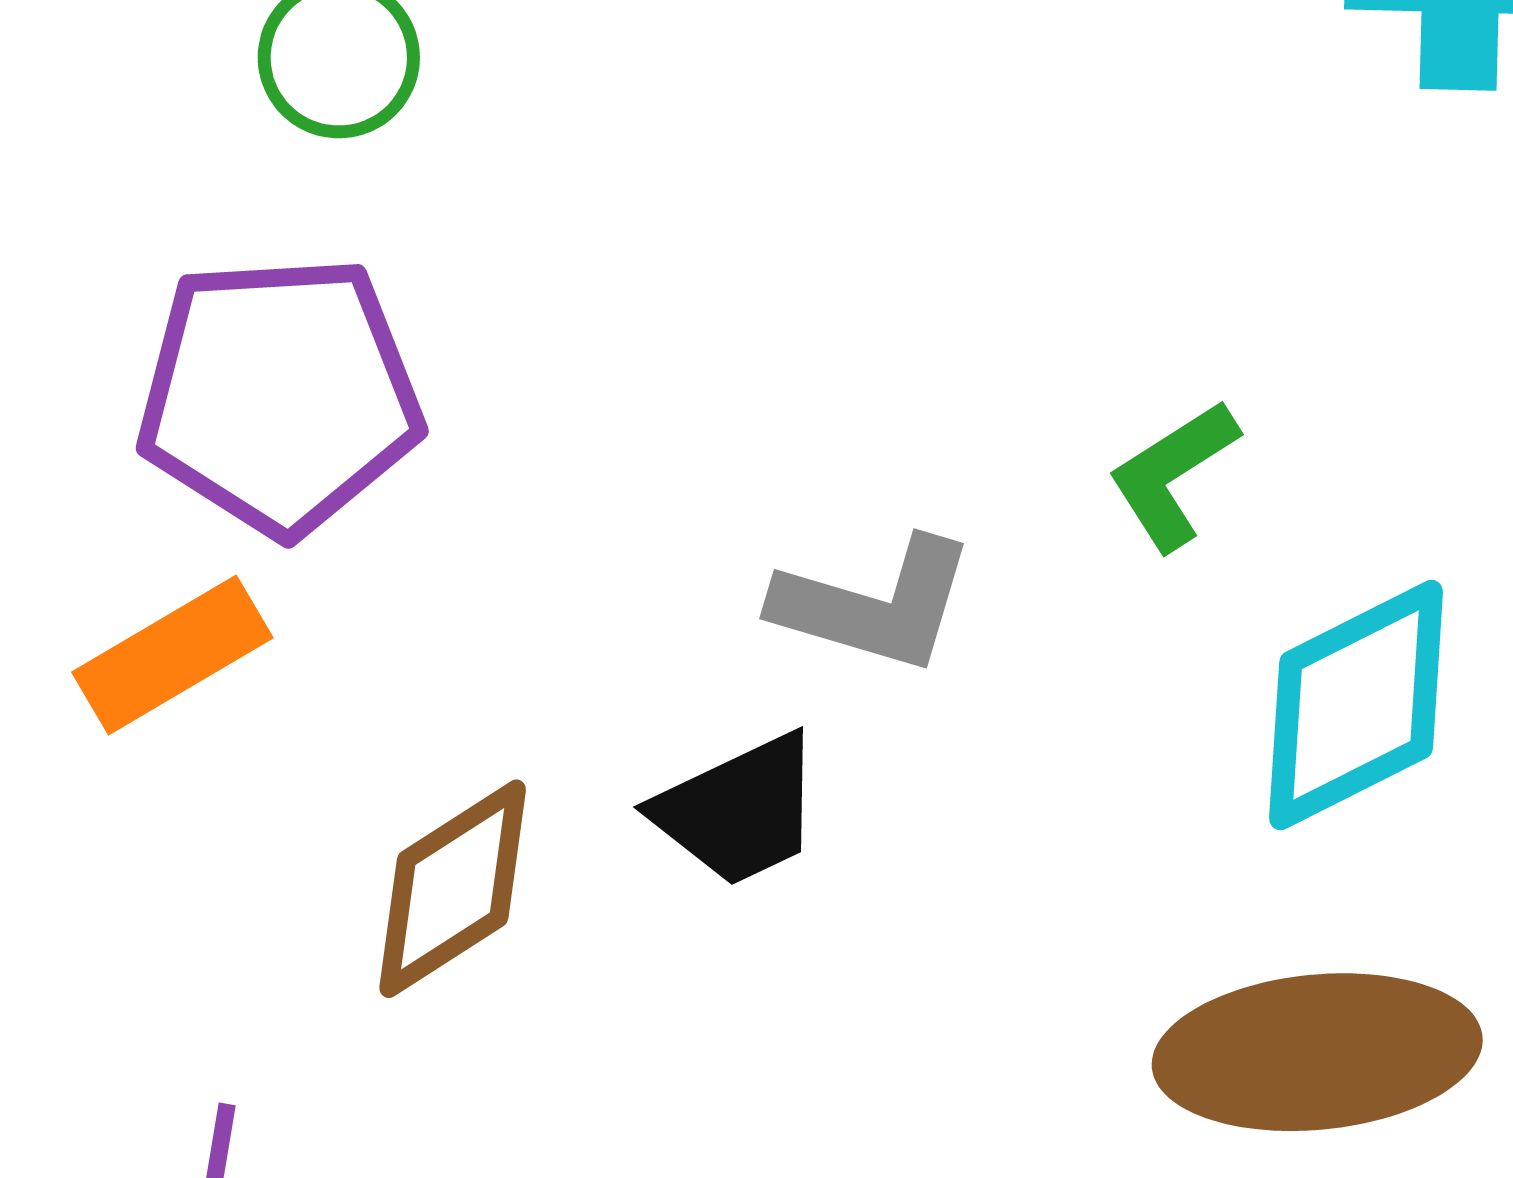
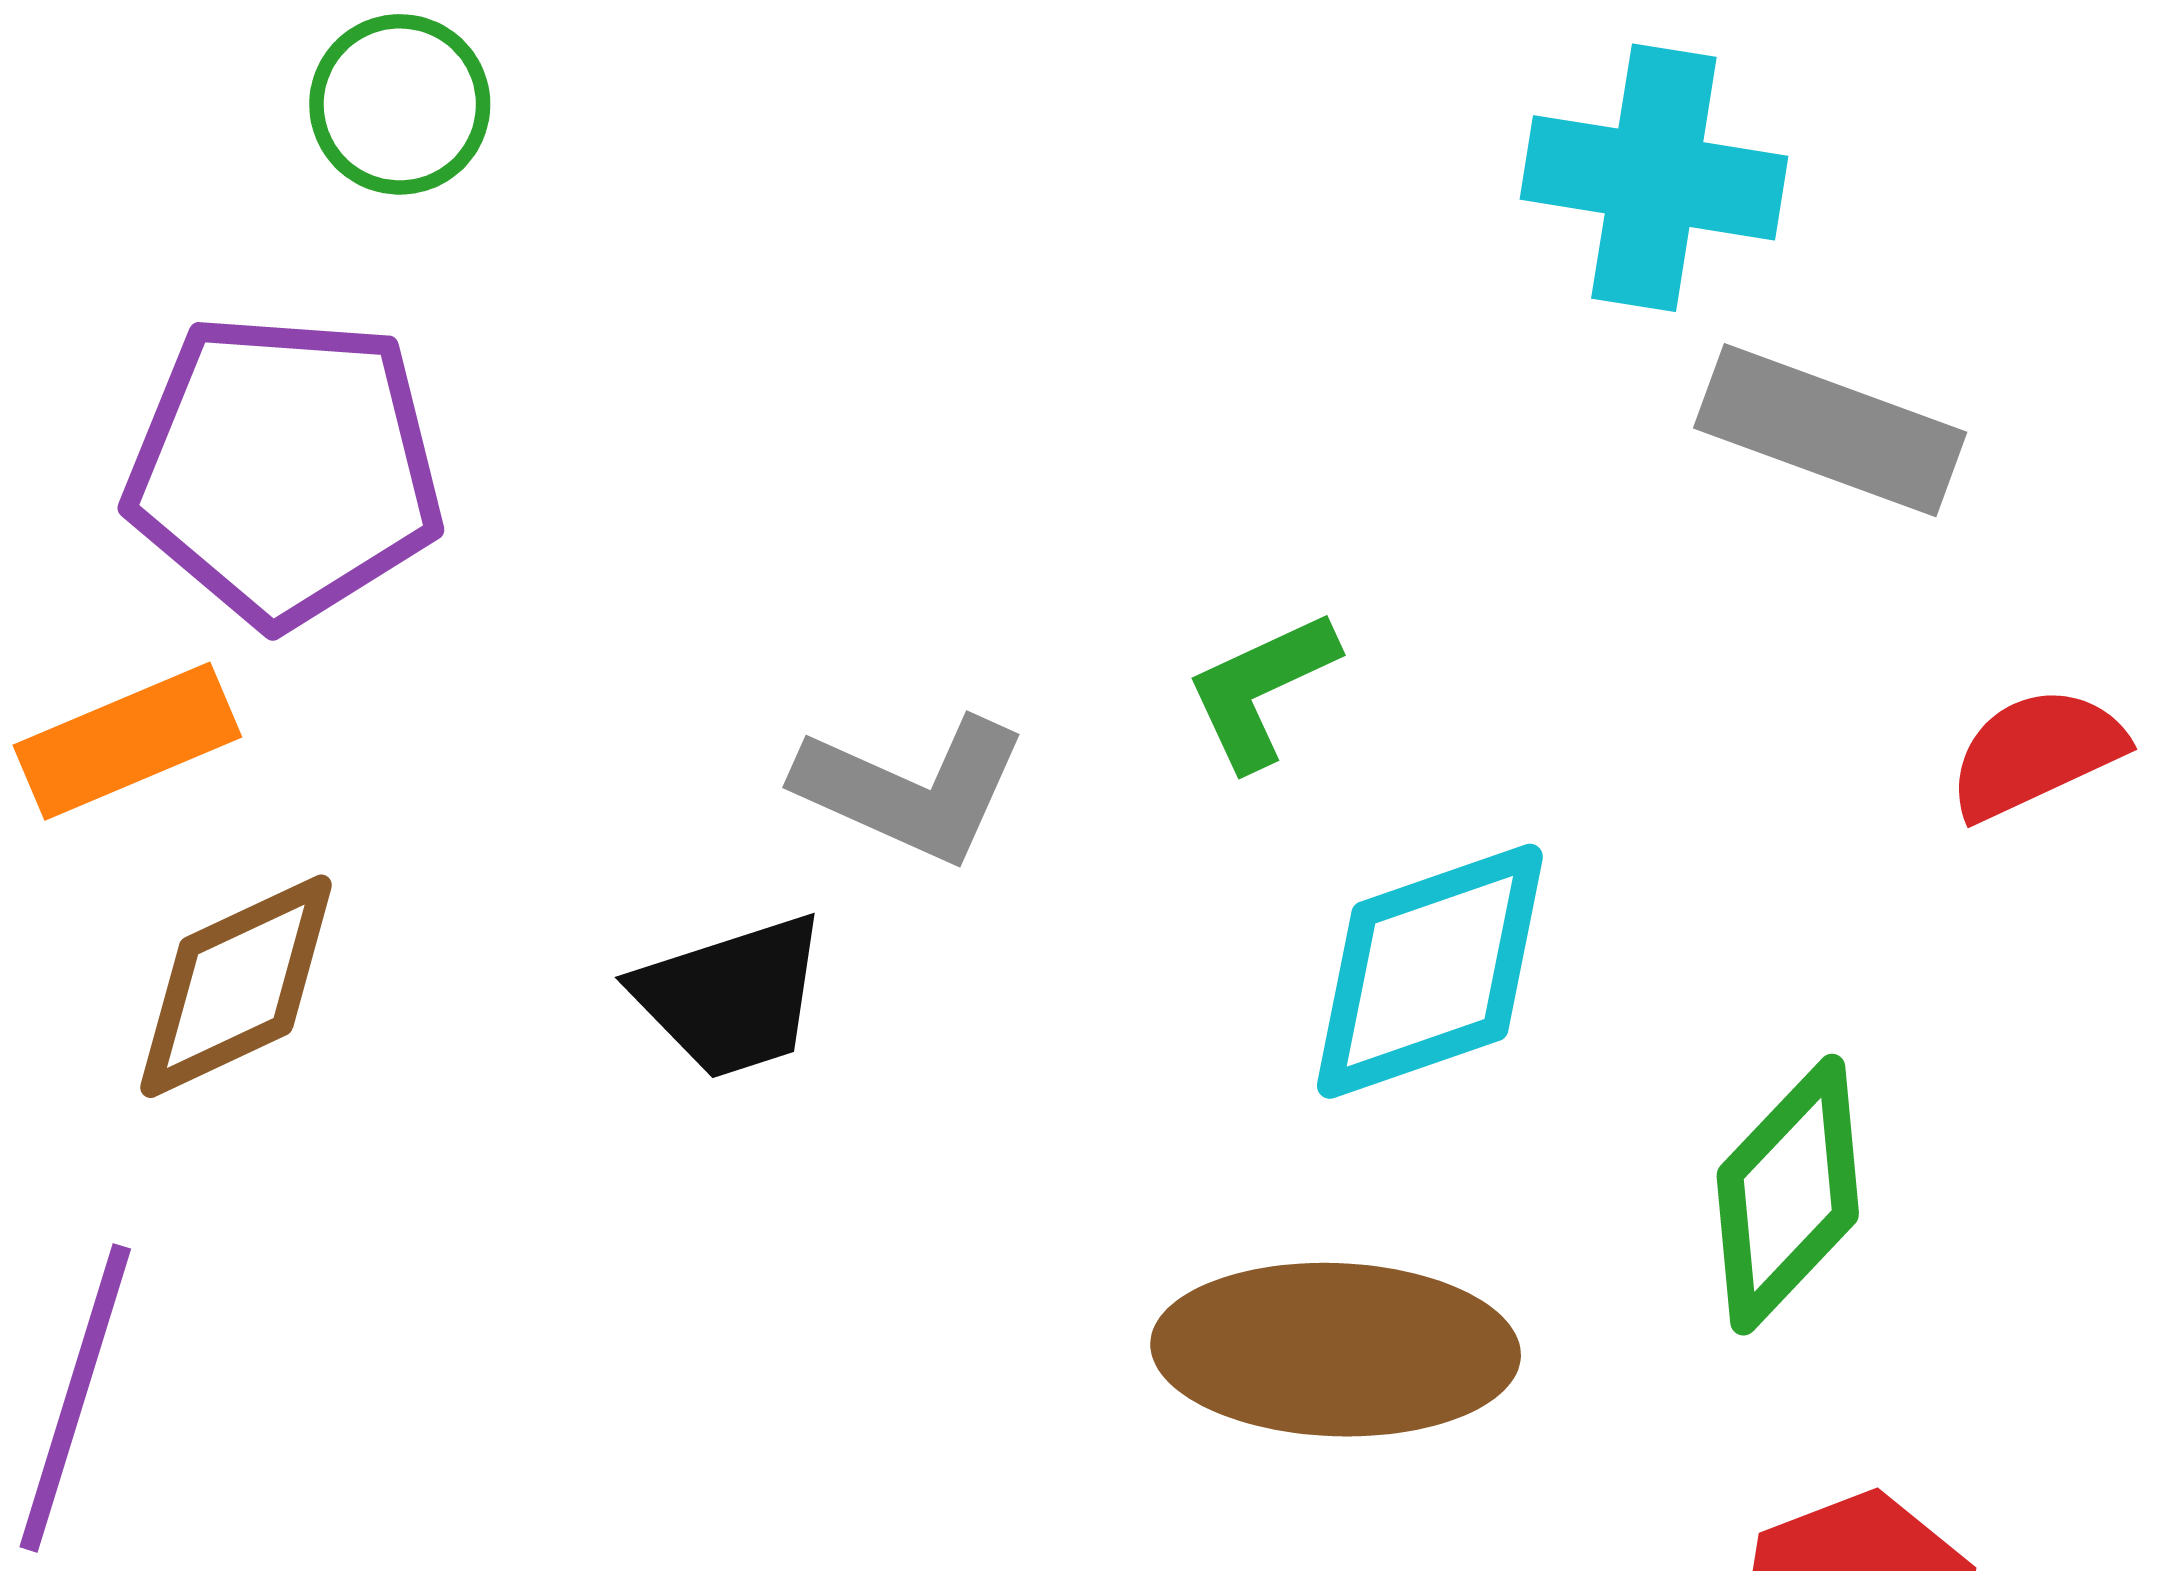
brown diamond: (453, 889) -> (236, 986), moved

